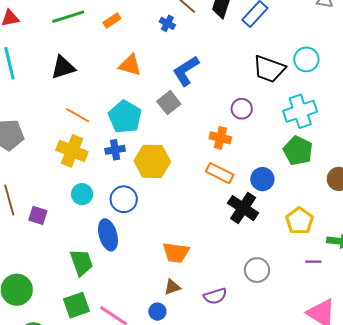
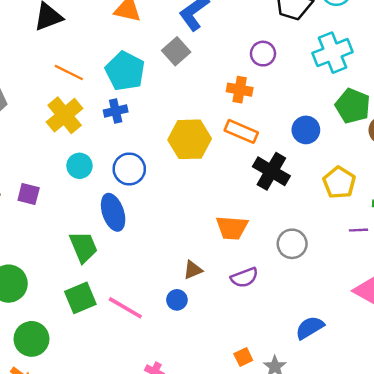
yellow cross: (72, 151) -> (65, 115), turned 32
green pentagon: (298, 151) -> (353, 106), moved
yellow hexagon: (152, 161) -> (190, 139), moved
blue circle: (262, 179) -> (306, 130), moved
orange trapezoid: (176, 253) -> (232, 228), moved

